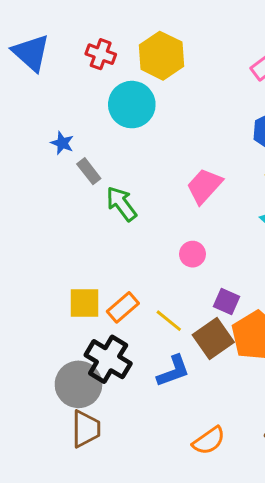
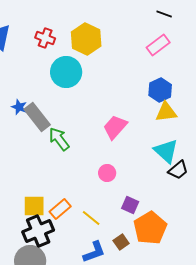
blue star: (62, 143) -> (19, 107), moved
gray rectangle: (89, 171) -> (37, 117), size x1.6
brown square: (213, 338) -> (121, 242), moved, size x0.6
black cross: (108, 359) -> (38, 231), moved, turned 36

